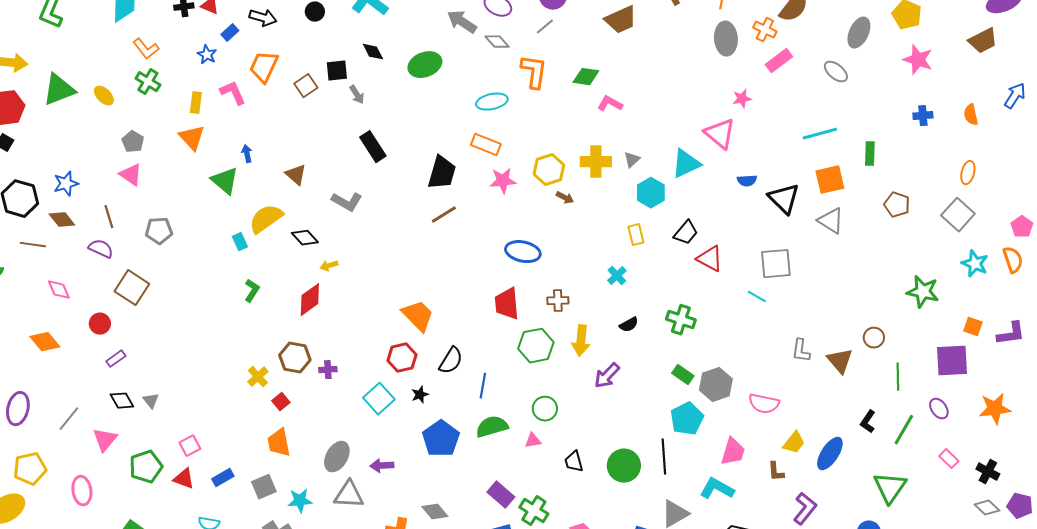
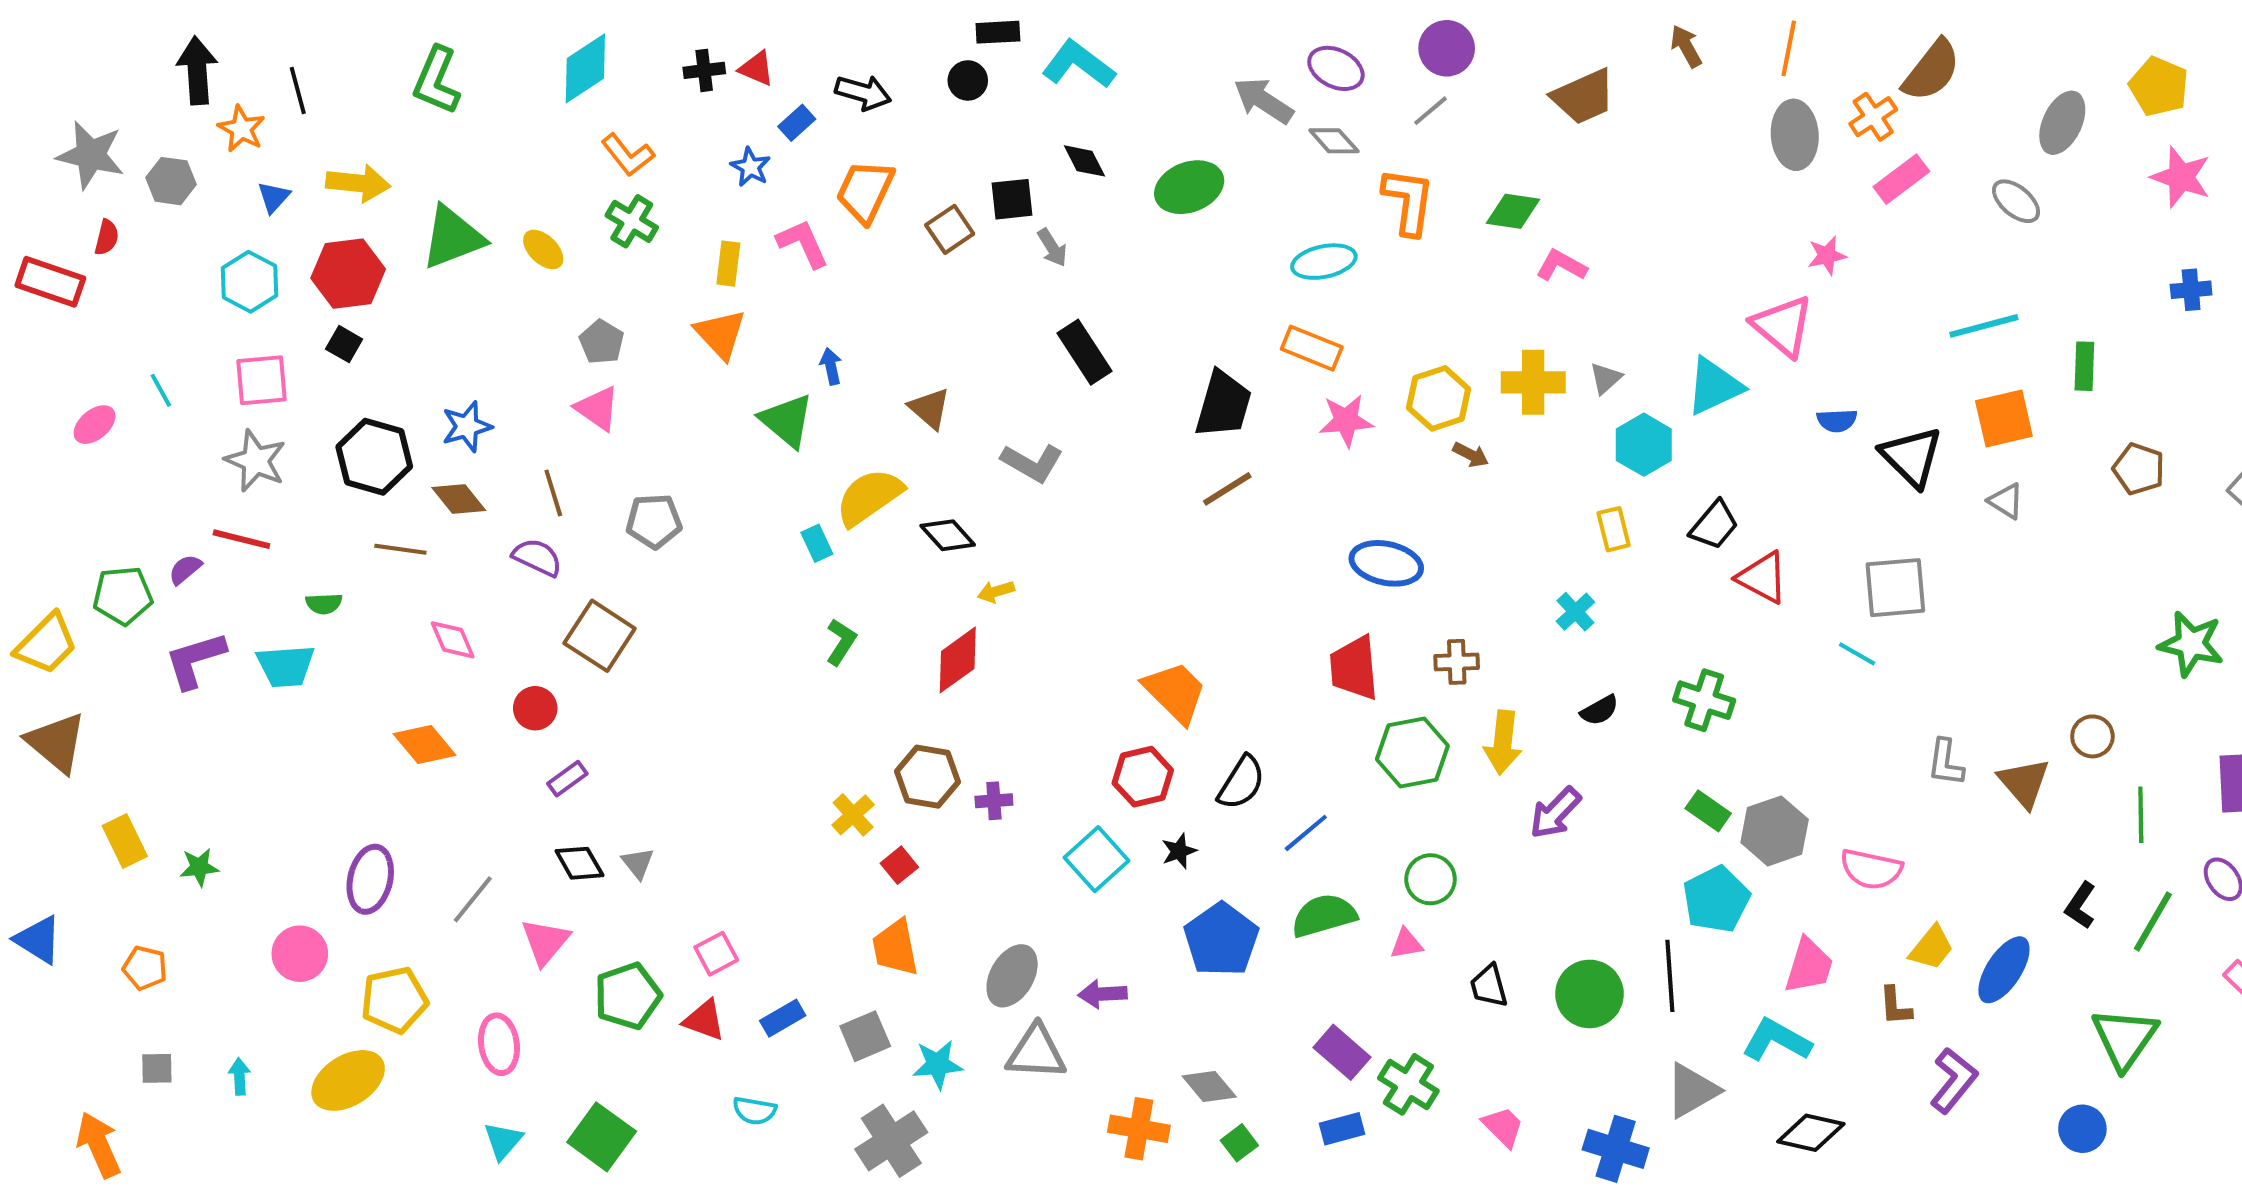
orange cross: (765, 30) -> (1873, 117), turned 30
gray triangle: (831, 221) -> (2006, 501), size x0.7
blue line: (483, 386) -> (1306, 833), turned 40

